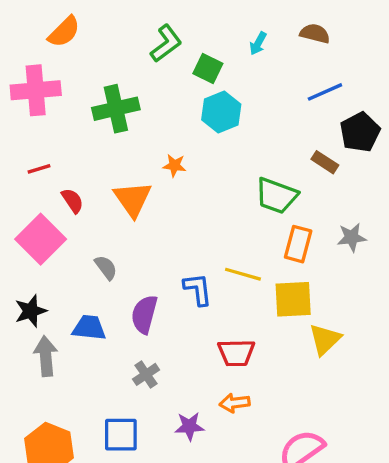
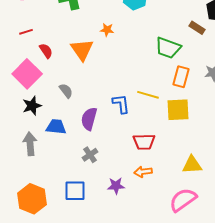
black star: (31, 311) -> (32, 106), moved
yellow triangle: (325, 339) -> (192, 165), moved, turned 40

